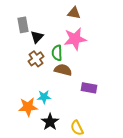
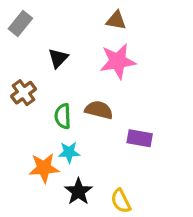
gray rectangle: (23, 25) -> (20, 24), moved, turned 49
green semicircle: (57, 53) -> (63, 116), moved
brown cross: (36, 59) -> (24, 93), moved

